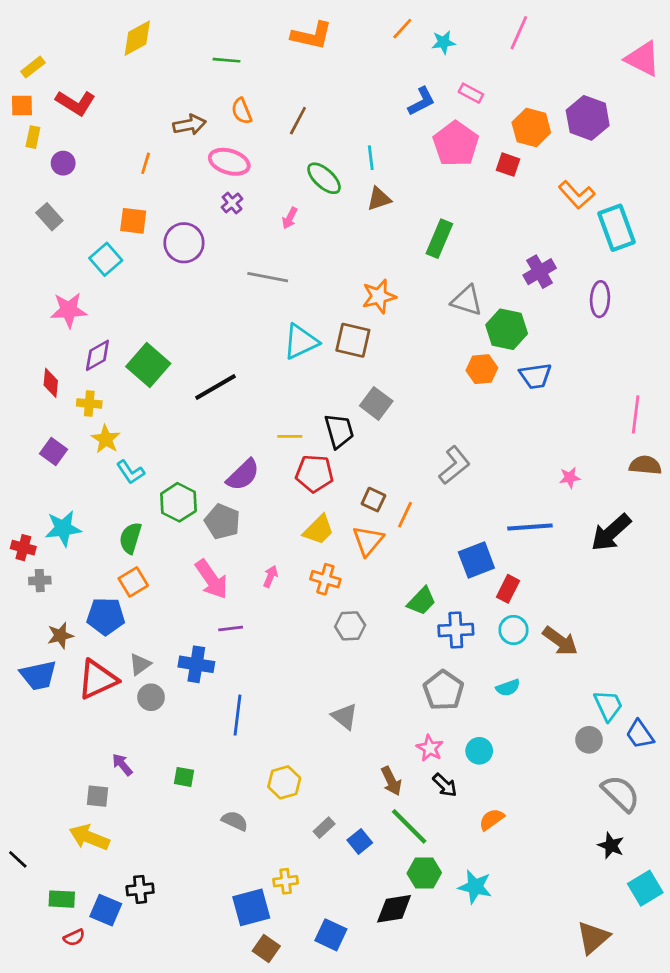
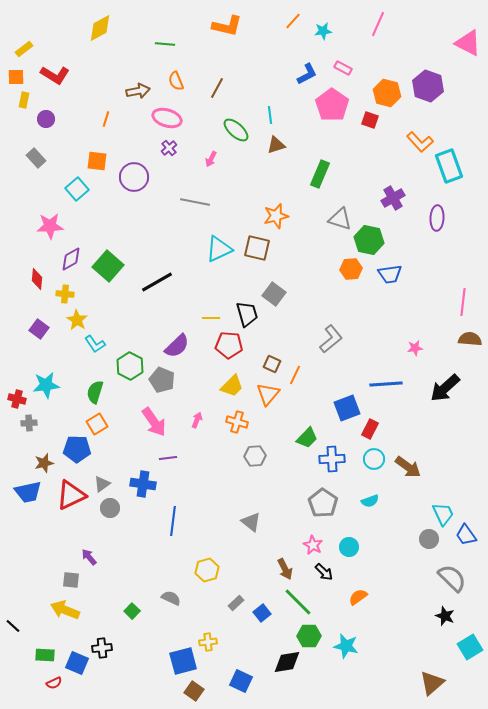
green square: (184, 777) -> (132, 611), moved, turned 35

